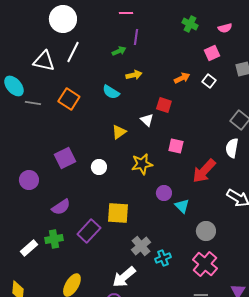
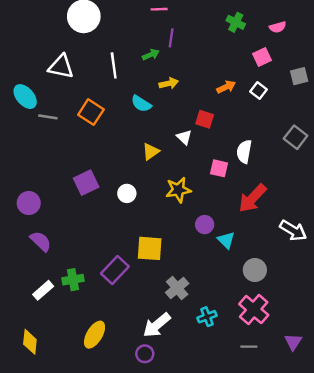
white line: (73, 52) -> (114, 65), moved, turned -35
white semicircle: (232, 148) -> (244, 152), moved
purple circle: (29, 180) -> (29, 203), moved
purple semicircle: (61, 207) -> (41, 241), moved, turned -102
cyan cross: (163, 258) -> (207, 317), moved

